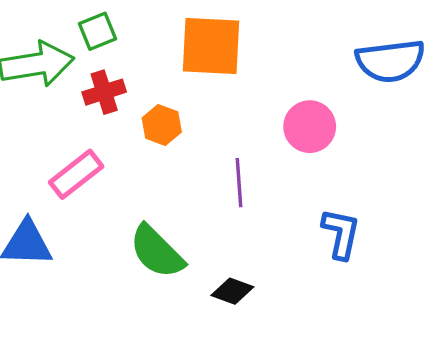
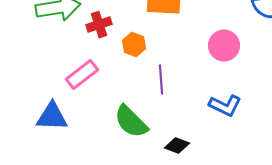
purple line: (239, 183) -> (161, 80), moved
blue L-shape: (341, 234) -> (225, 106), moved, turned 104

